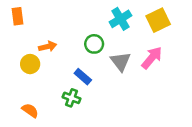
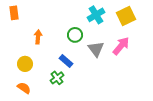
orange arrow: (48, 46) -> (38, 37), turned -72
yellow circle: (30, 64) -> (25, 64), moved
green cross: (72, 98) -> (57, 78), turned 32

